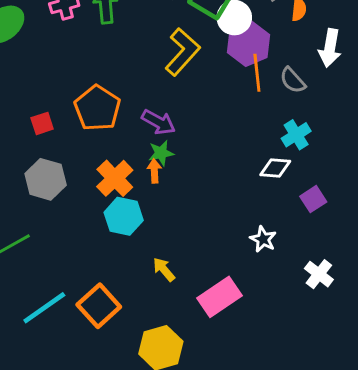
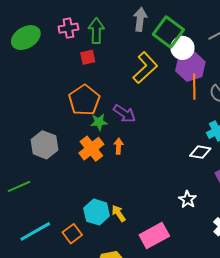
red square: (42, 123) -> (88, 57), moved
green star: (161, 153) -> (99, 122), moved
cyan hexagon: (124, 216) -> (97, 212), moved
orange square: (99, 306) -> (72, 234), size x0.7

